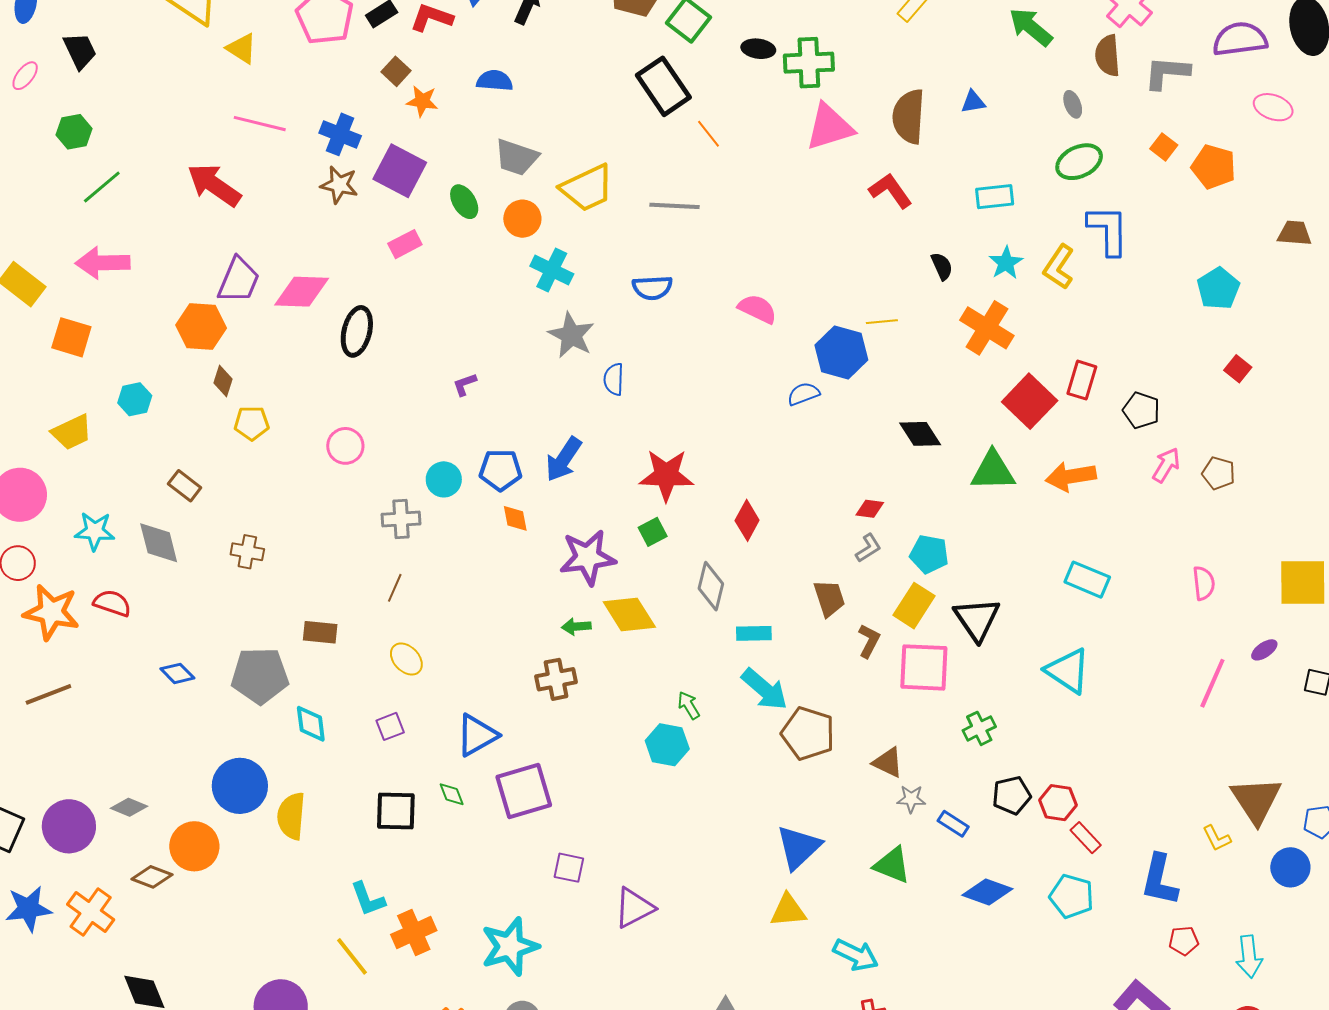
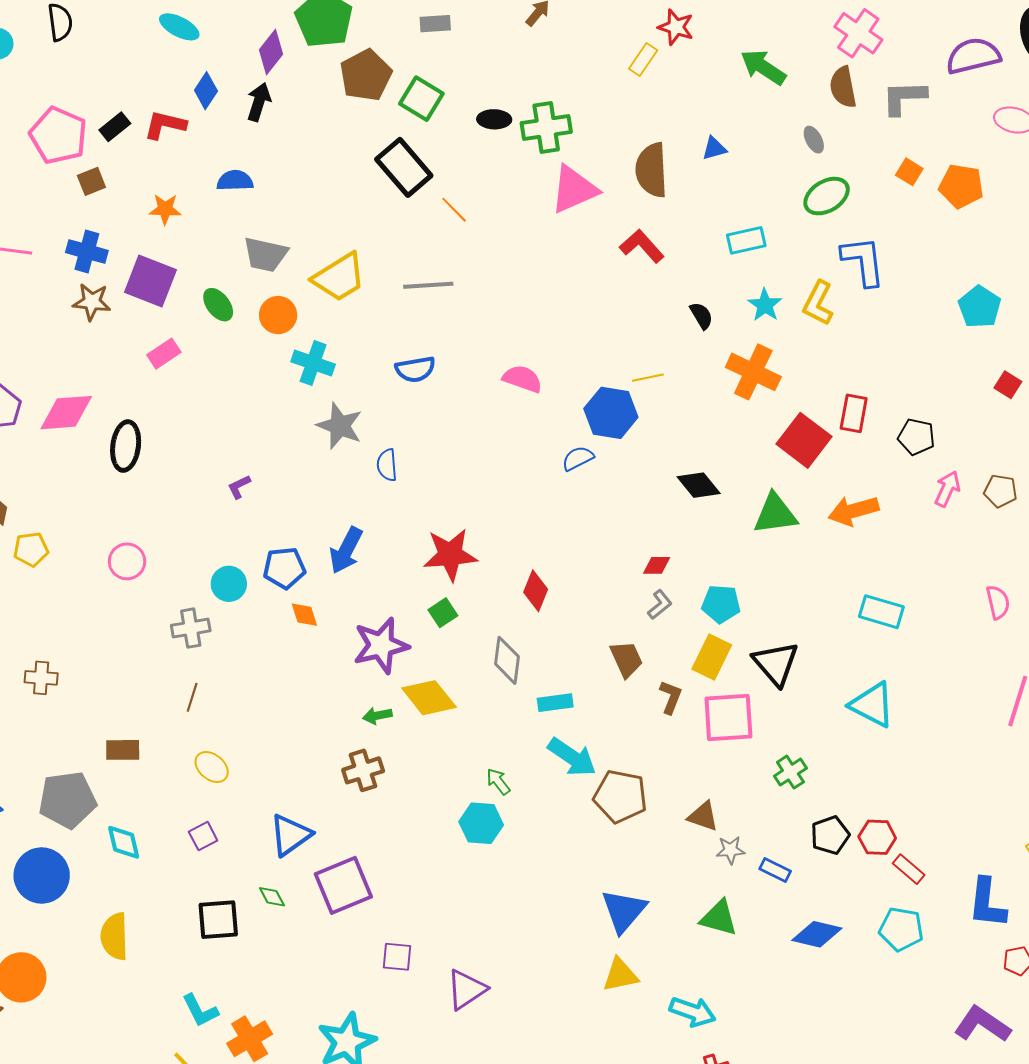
brown square: (396, 71) -> (91, 181), moved, turned 32
blue circle: (240, 786) -> (42, 876), moved

